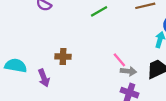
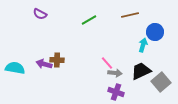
purple arrow: (44, 78) -> (44, 64), moved, turned 126

